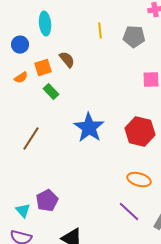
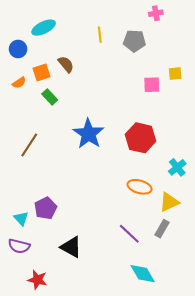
cyan ellipse: (45, 24) -> (44, 28), turned 70
purple line: (129, 212) -> (129, 234), moved

